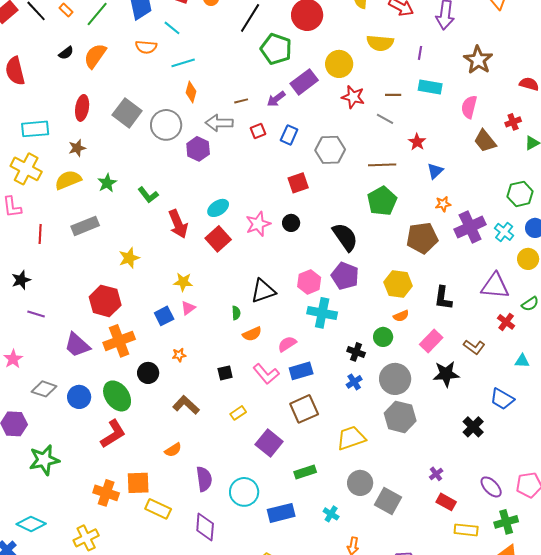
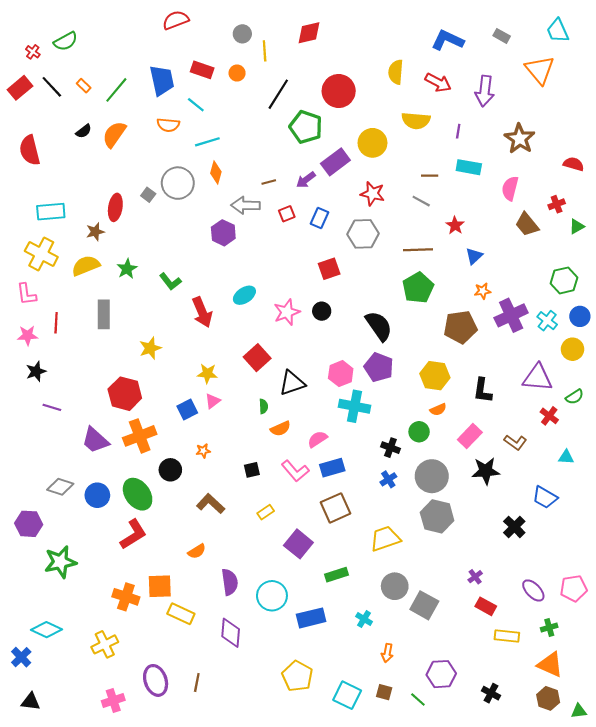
red star: (353, 97) -> (372, 194), moved
red ellipse: (82, 108) -> (115, 207), moved
gray square: (127, 113) -> (148, 195), size x0.5
gray circle: (166, 125) -> (178, 183), moved
gray rectangle: (85, 226) -> (104, 314), turned -68
red square: (218, 239) -> (257, 358), moved
pink star: (13, 359) -> (28, 335), moved, turned 30
green cross: (506, 522) -> (549, 628), size x0.7

